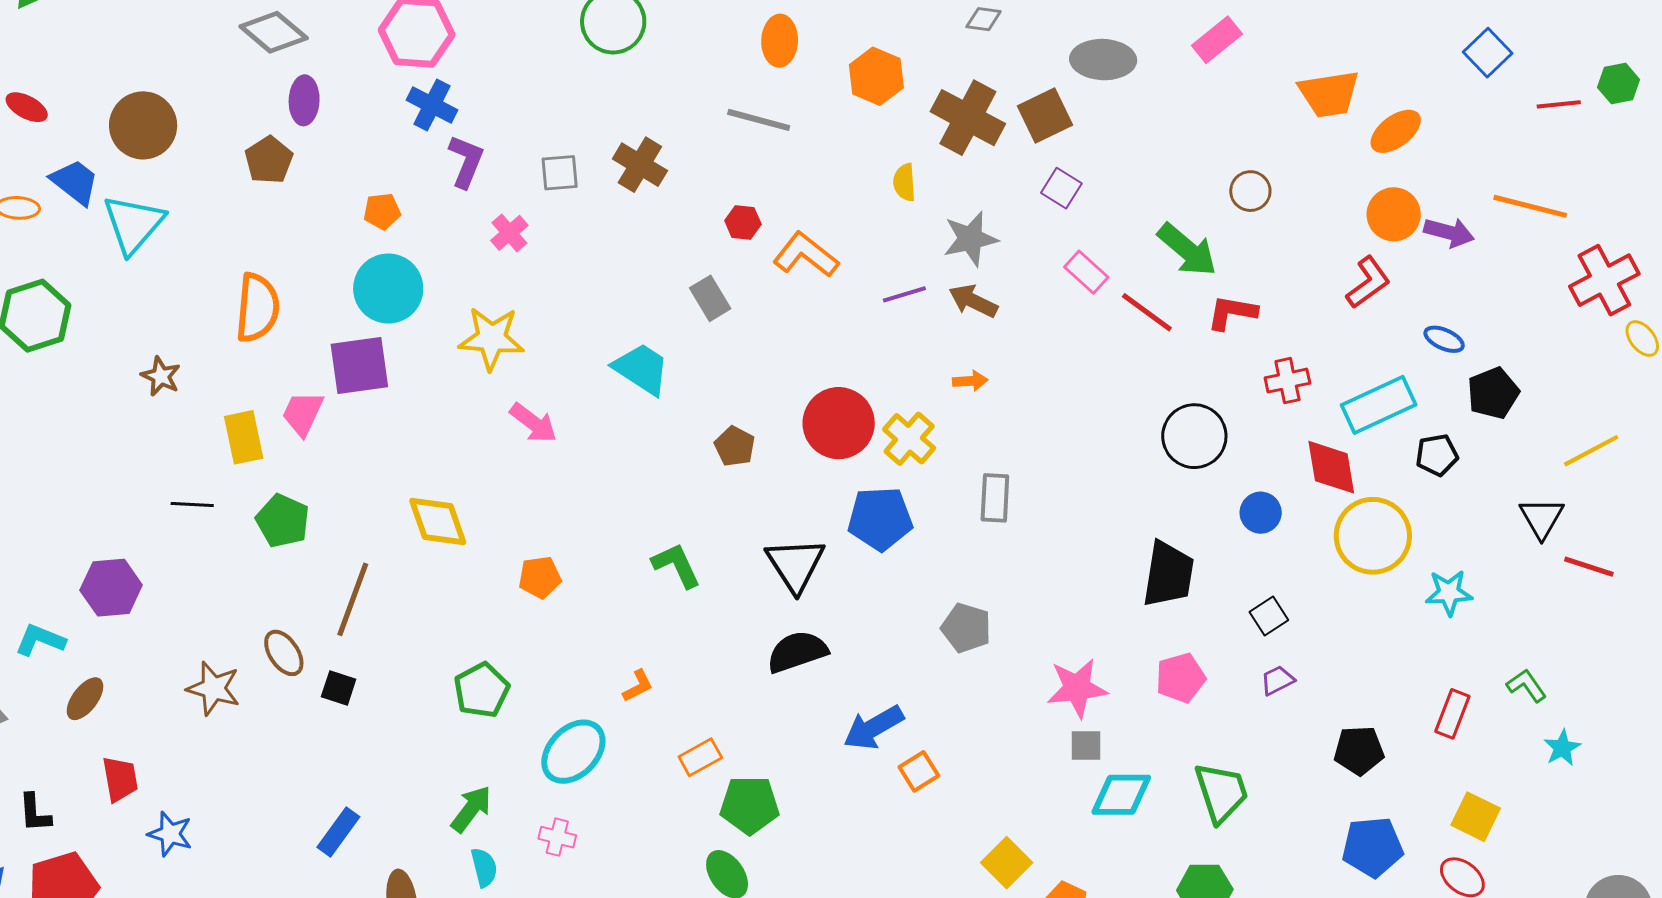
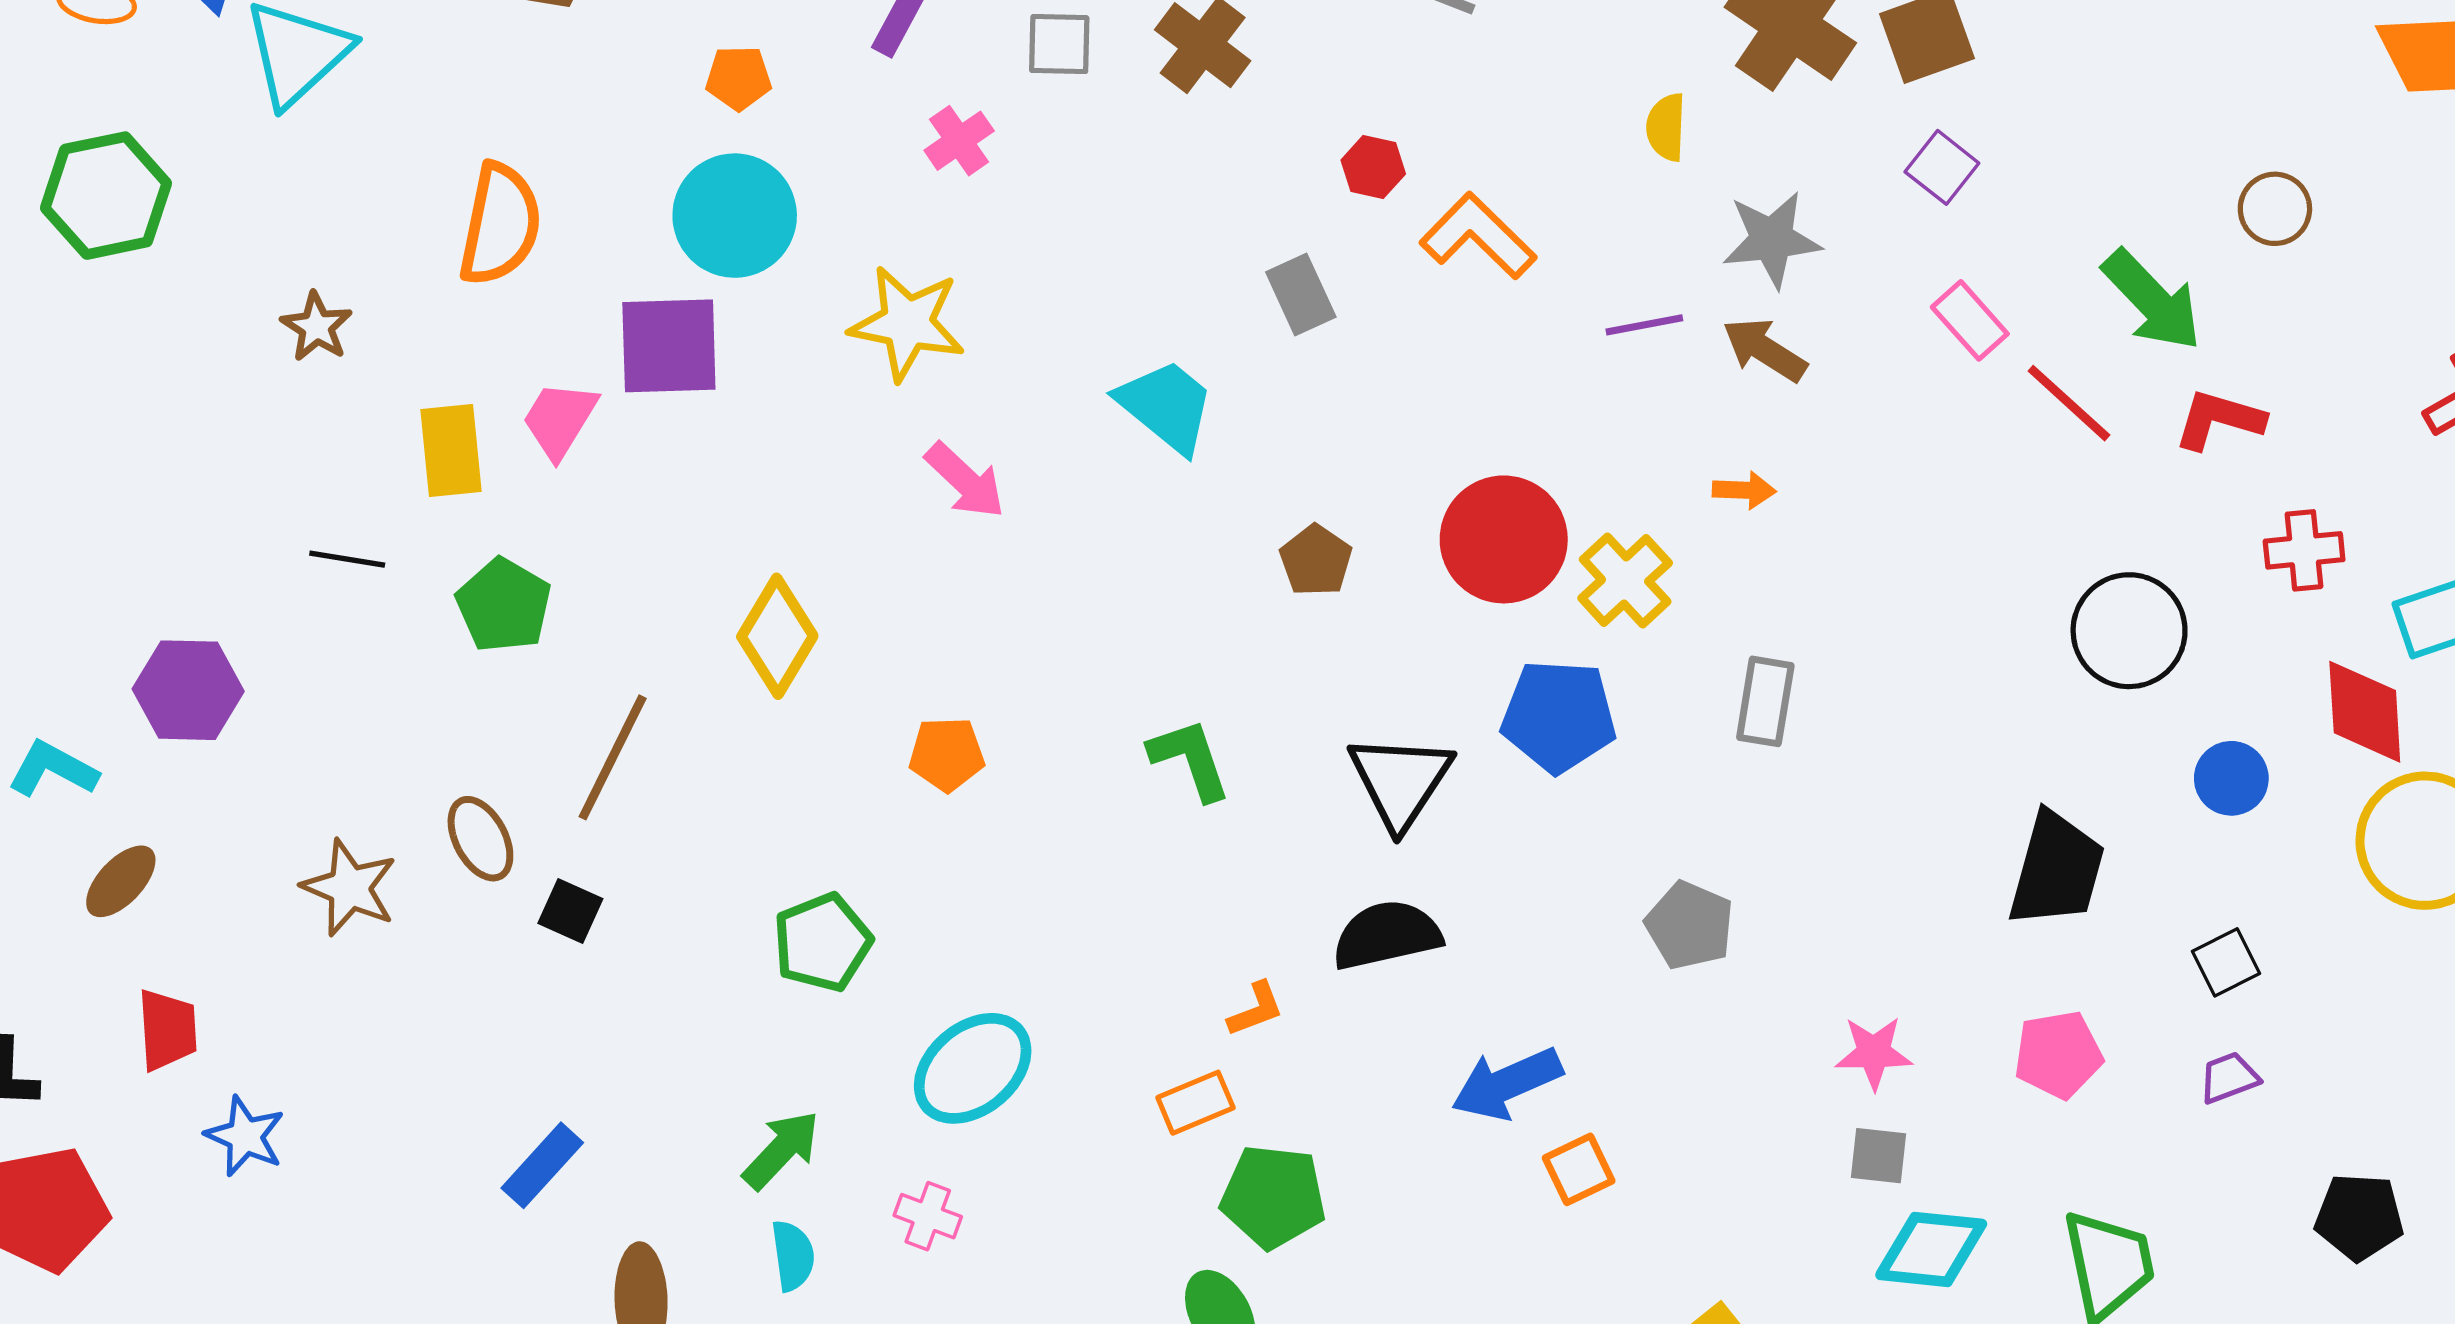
yellow diamond: (438, 521) -> (777, 636), turned 44
orange L-shape: (638, 686) -> (1256, 1009), moved
pink star: (1077, 688) -> (1874, 1053), size x0.7

